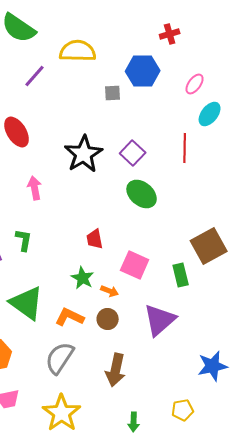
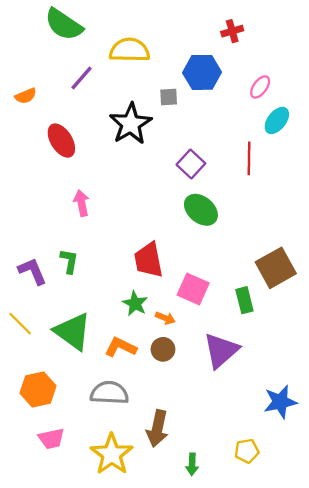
black star: (84, 154) -> (131, 124), moved
red trapezoid: (95, 239) -> (148, 260), size x1.6
gray semicircle: (60, 358) -> (109, 393), turned 60
brown arrow: (116, 370) -> (157, 429), moved

